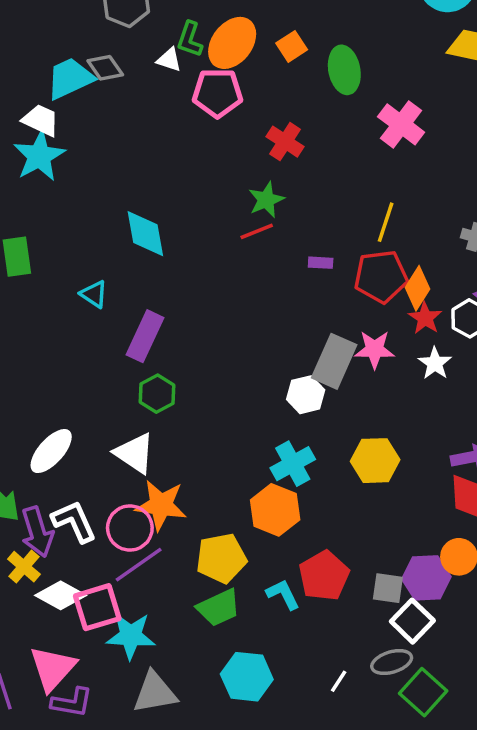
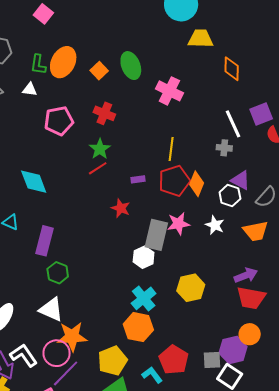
orange square: (292, 46) -> (99, 71), moved
white triangle: (169, 60) -> (30, 90), moved
pink pentagon: (217, 93) -> (59, 121), moved
red star: (425, 318) -> (121, 208), moved

